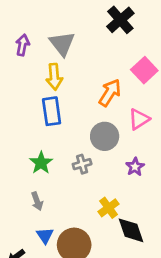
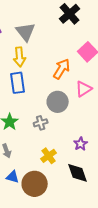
purple star: (135, 167) -> (81, 144), moved
yellow cross: (109, 208) -> (49, 156), moved
blue triangle: (45, 236) -> (13, 177), turned -40

